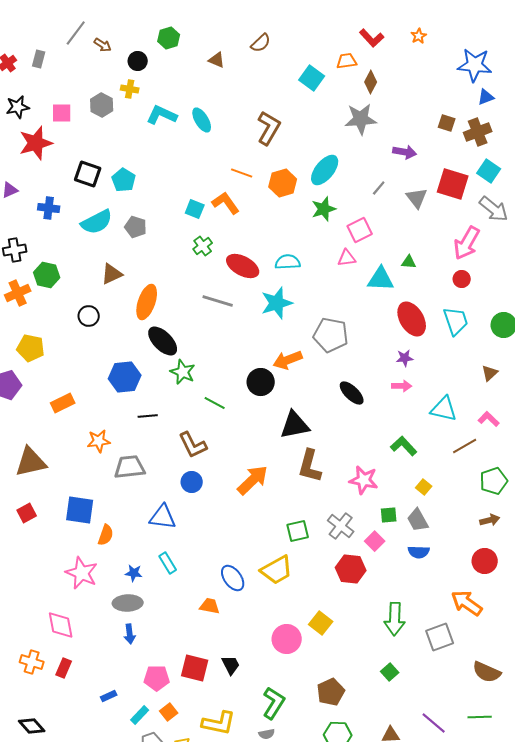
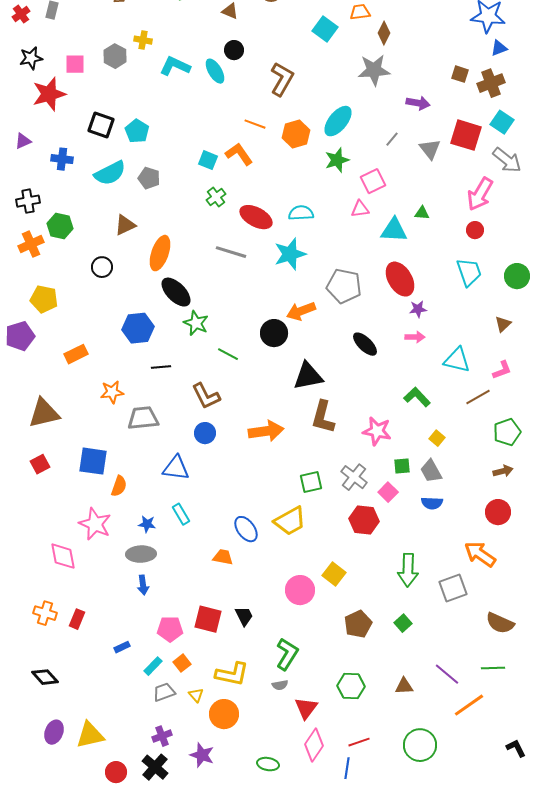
black circle: (138, 61) -> (234, 50), moved
red ellipse: (412, 319) -> (400, 279), moved
pink L-shape: (489, 419) -> (502, 370), turned 115
orange arrow: (253, 480) -> (266, 431), turned 36
pink diamond: (61, 625) -> (63, 556), moved
brown pentagon: (331, 692) -> (358, 624), moved

